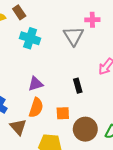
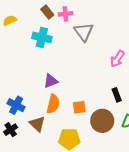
brown rectangle: (19, 12) -> (47, 12), moved
pink cross: (92, 20) -> (65, 14), moved
black rectangle: (78, 86) -> (117, 95), moved

